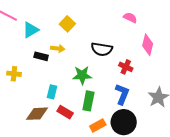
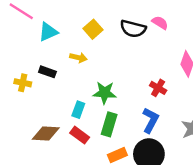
pink semicircle: (130, 18) -> (160, 23), moved
black semicircle: (102, 49) -> (133, 29), moved
black rectangle: (41, 56) -> (47, 72), moved
cyan rectangle: (52, 92) -> (78, 110), moved

